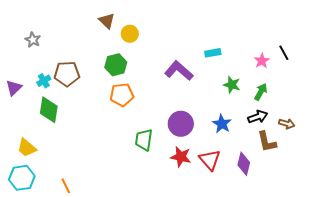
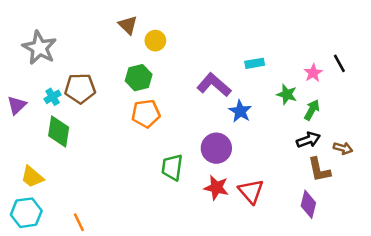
gray star: (33, 40) -> (39, 48), size x1.8
green star: (232, 85) -> (287, 94), moved
blue star: (222, 124) -> (240, 111), moved
purple diamond: (244, 164) -> (308, 204), moved

